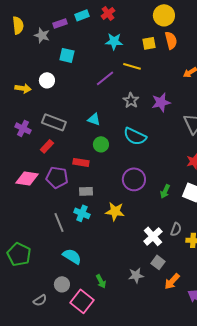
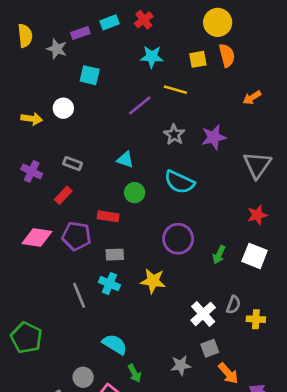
gray rectangle: (54, 122) -> (73, 164), size x0.6
cyan semicircle: (72, 256) -> (115, 344), moved
gray square: (158, 262) -> (210, 348), turned 32
orange arrow: (172, 281) -> (228, 373), turned -84

